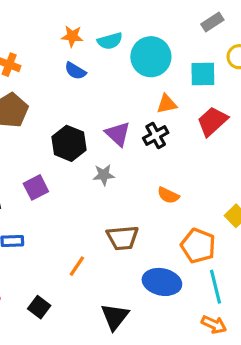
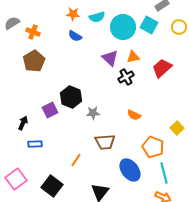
cyan square: (203, 74) -> (149, 25), moved, turned 30
purple triangle: (118, 134) -> (110, 58), moved
black hexagon: (69, 143) -> (71, 97), moved
gray star: (104, 175) -> (93, 113), moved
blue ellipse: (162, 282) -> (130, 170), turned 40
black square: (39, 307) -> (52, 186), size x1.5

